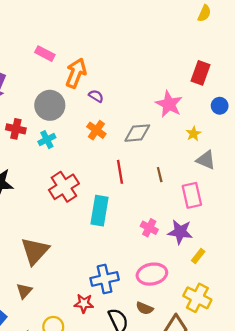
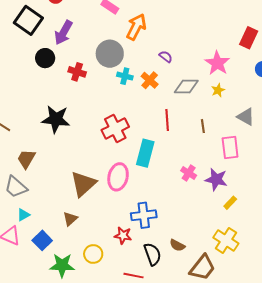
purple semicircle: (96, 96) -> (166, 57), moved
yellow star: (193, 134) -> (218, 90), moved
cyan cross: (47, 140) -> (125, 76), moved, turned 35
pink ellipse: (152, 274) -> (118, 177), moved, turned -72

